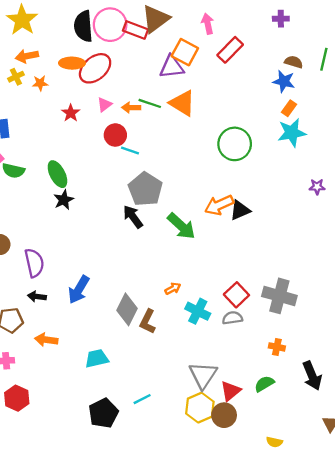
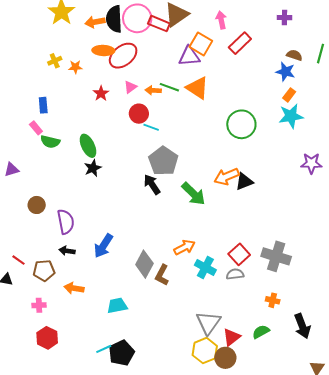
orange arrow: (27, 56) -> (95, 22), moved
purple star: (317, 187) -> (311, 163), size x1.5
orange arrow: (173, 289) -> (184, 247), size x1.5
cyan line: (142, 399) -> (104, 349), moved

